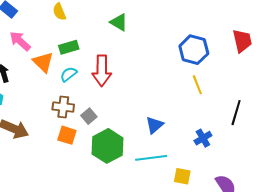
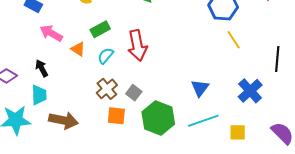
orange triangle: (43, 62) -> (78, 49), size x0.7
brown cross: (63, 107) -> (107, 89), turned -35
blue cross: (203, 138) -> (250, 91), size x1.4

